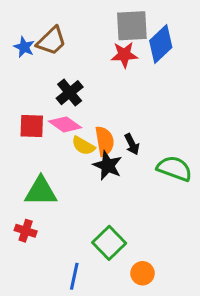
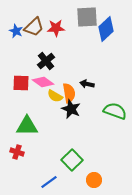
red star: (124, 55) -> (56, 28), moved
black arrow: (132, 144) -> (87, 84), moved, turned 128
blue line: (74, 276) -> (49, 182), turned 42

